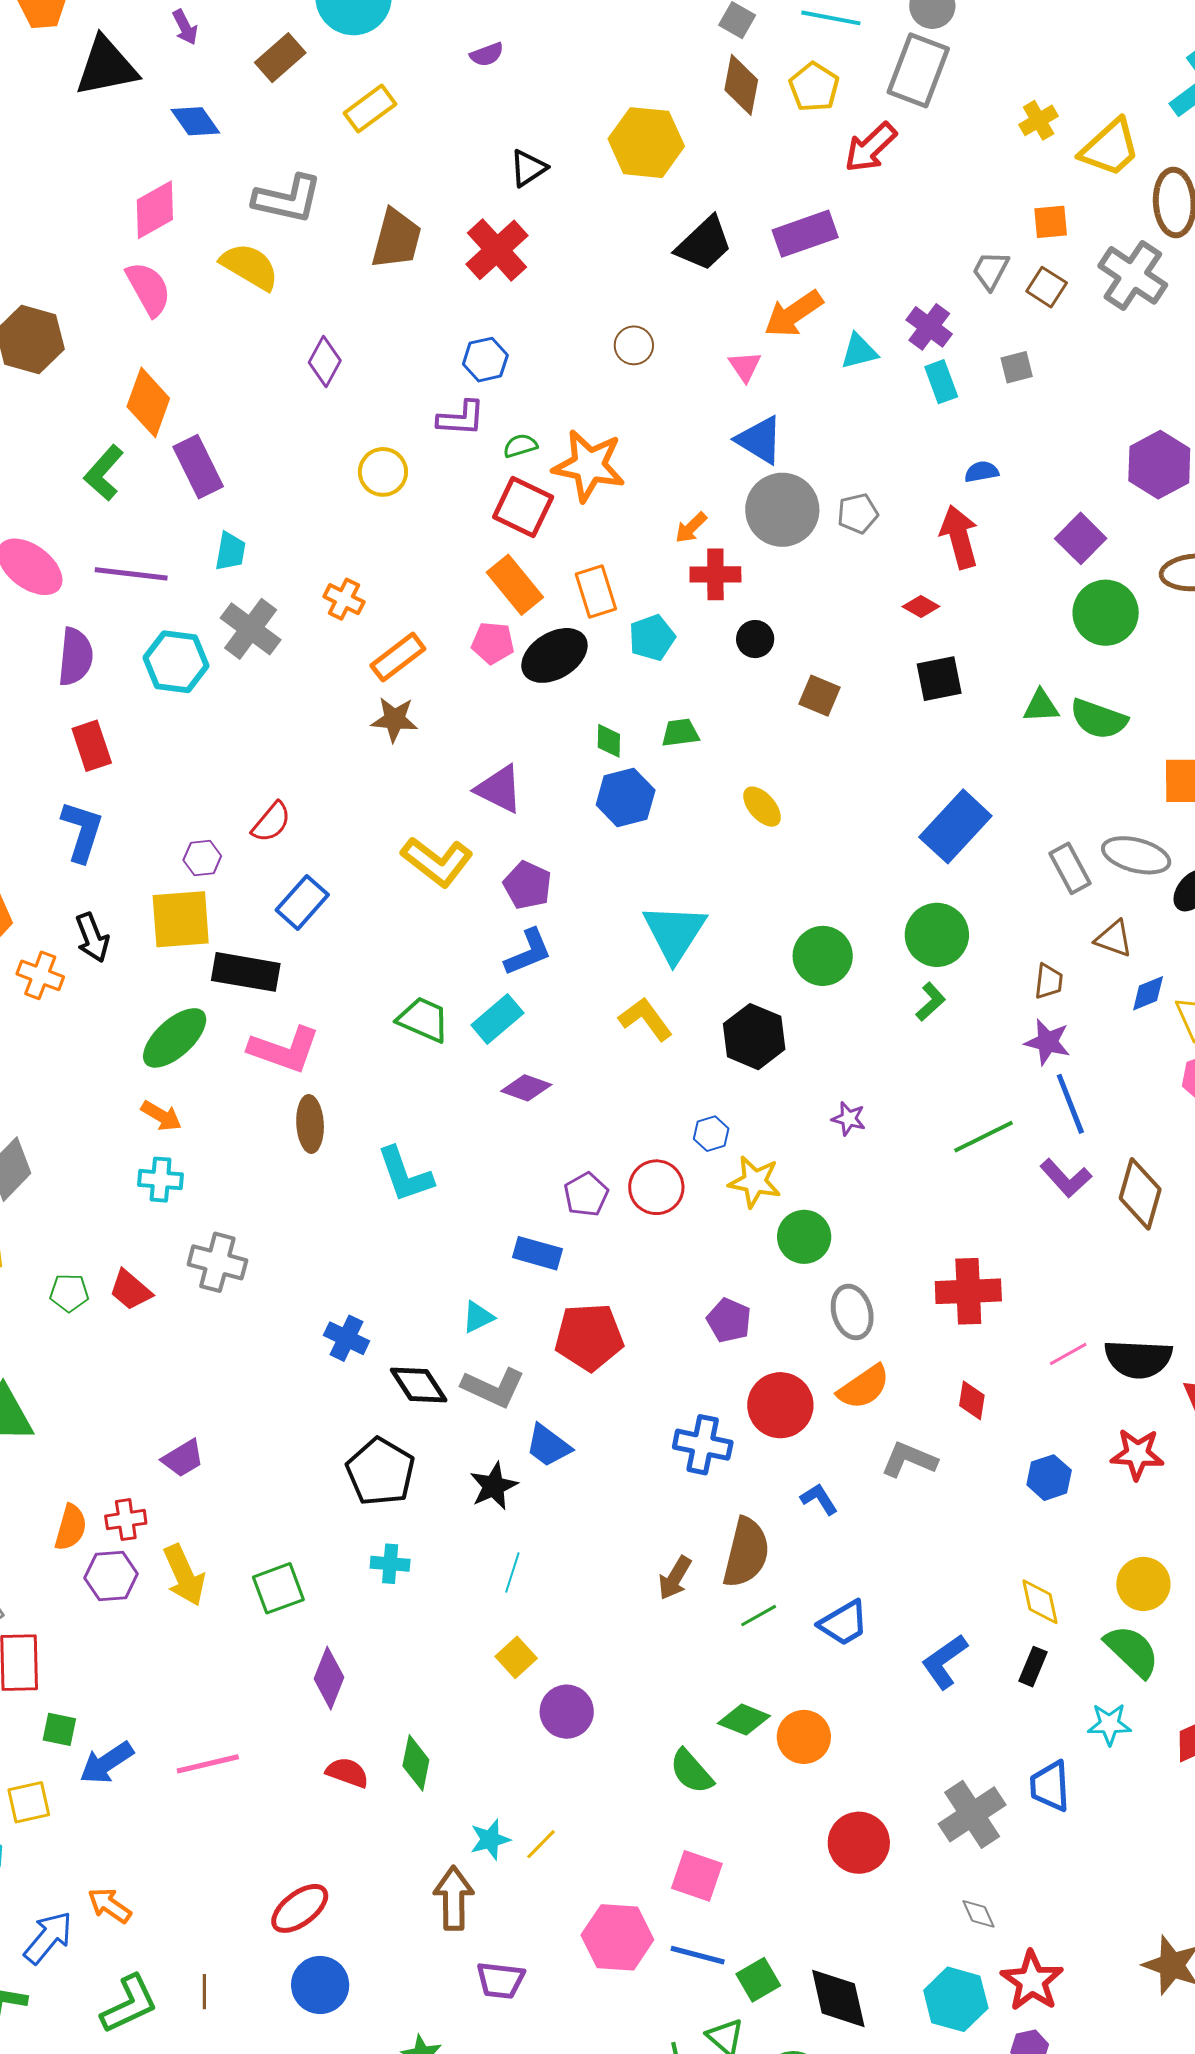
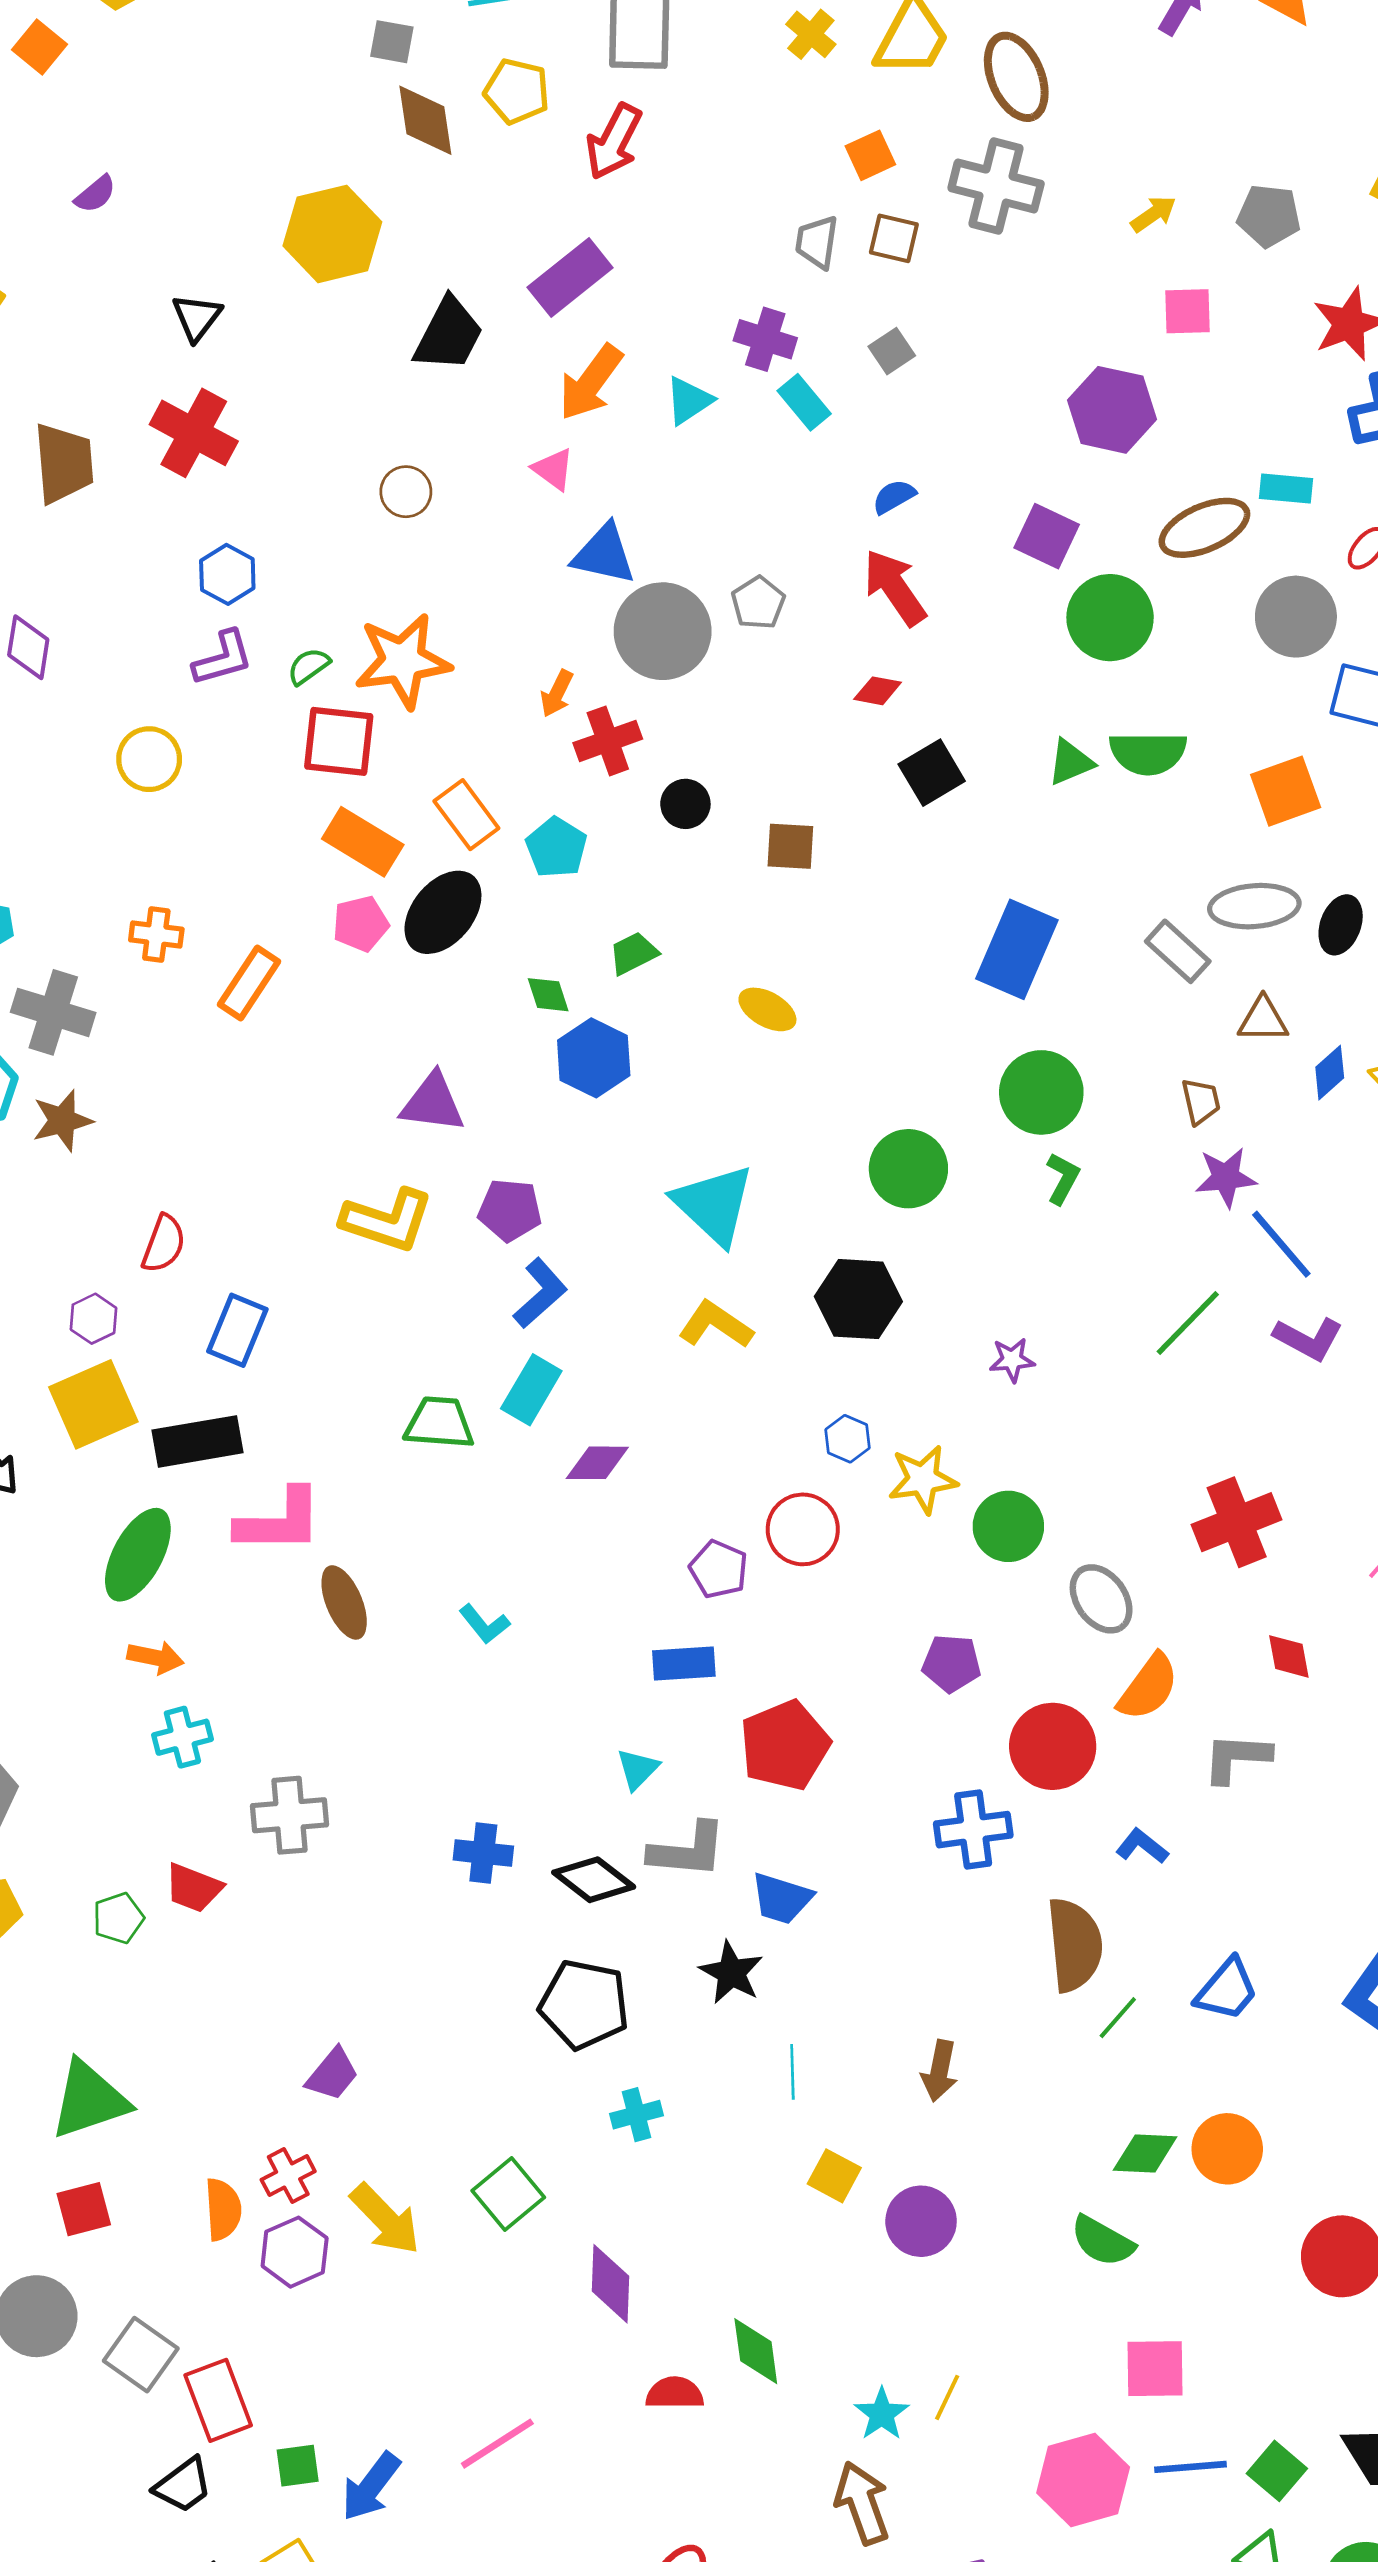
brown star: (394, 719) -> (62, 1121), moved
cyan L-shape: (405, 1175) -> (484, 1624), size x0.6
brown arrow: (675, 1578) -> (939, 2071), moved

